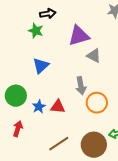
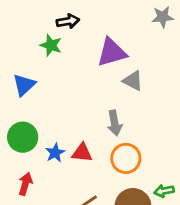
blue triangle: (41, 66) -> (24, 85), moved
orange circle: (97, 103) -> (126, 158), moved

